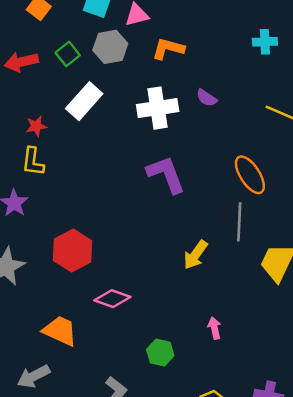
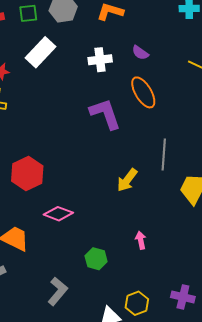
green square: (68, 54) -> (28, 13), turned 30
white cross: (158, 108) -> (100, 60), size x0.7
orange ellipse: (250, 175) -> (143, 92), moved

